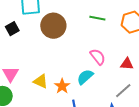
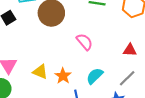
pink semicircle: (98, 57) -> (84, 42), moved
cyan semicircle: (85, 77) -> (95, 76), moved

